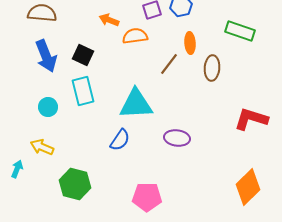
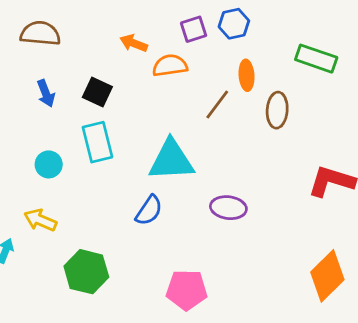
blue arrow: (46, 56) -> (46, 93), size x0.6

